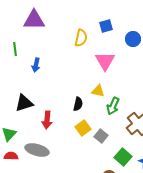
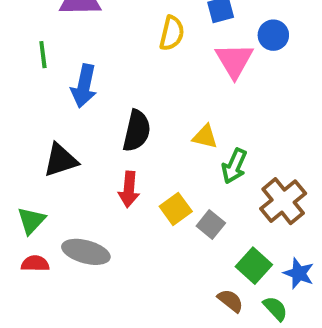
pink triangle: (105, 61) -> (234, 61), moved
blue arrow: (36, 65) -> (84, 86), size x1.5
black semicircle: (78, 104) -> (137, 131), moved, size x1.5
red arrow: (47, 120) -> (129, 189), moved

